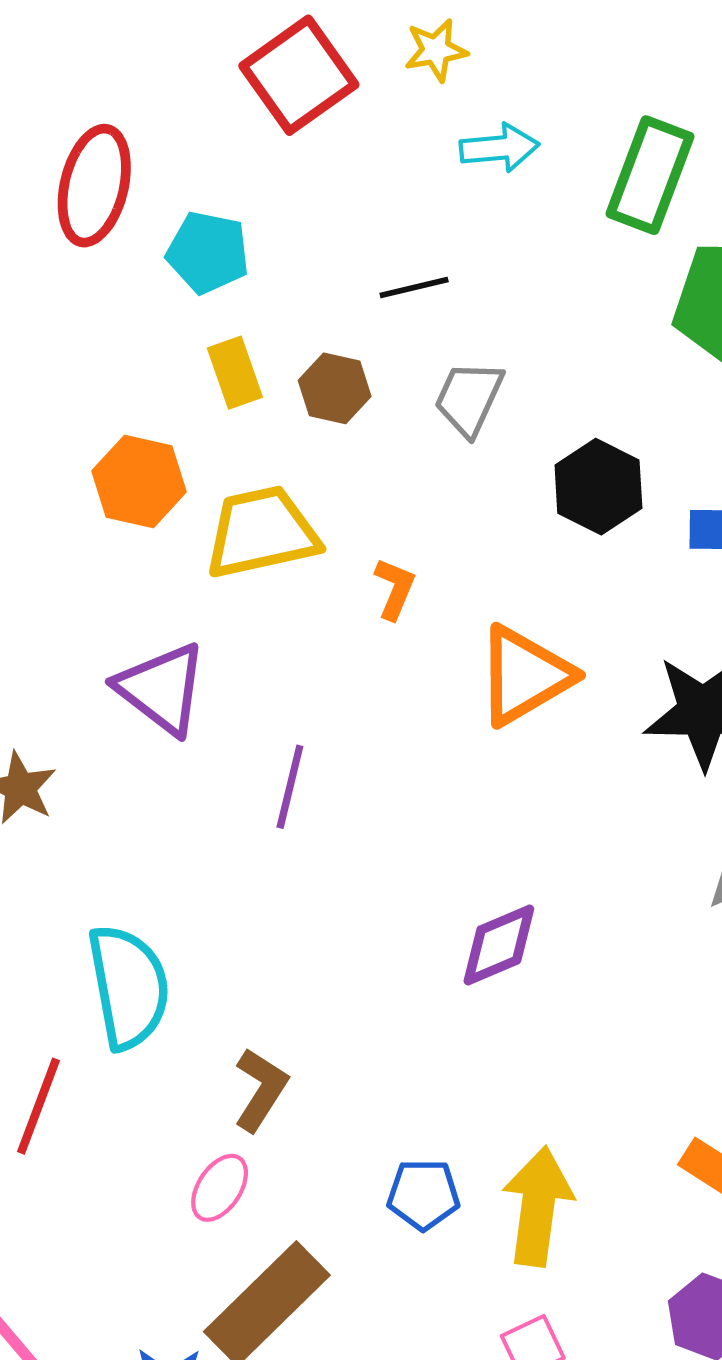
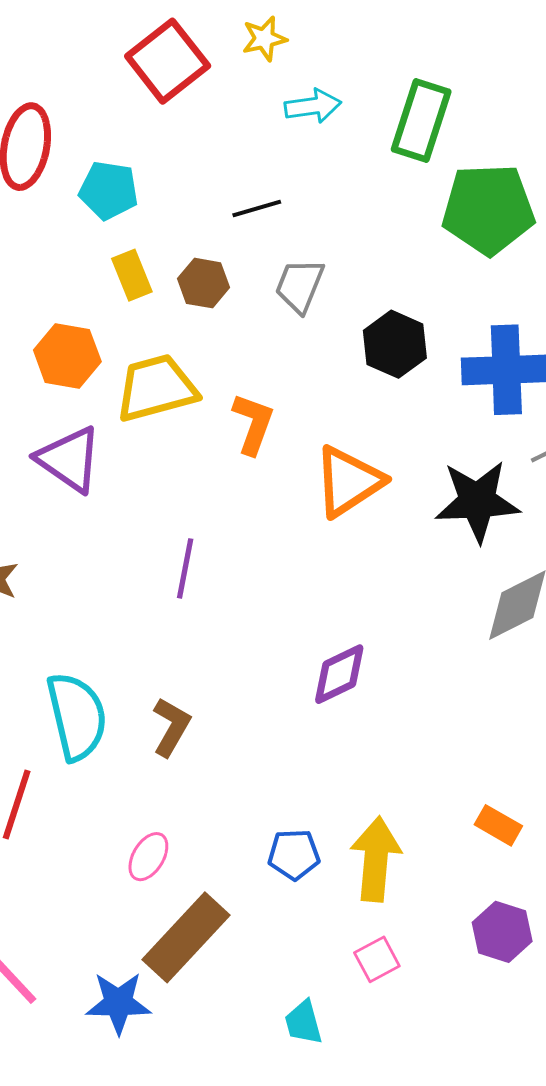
orange L-shape: (395, 589) -> (253, 424), size x1.4
purple triangle: (162, 689) -> (69, 459), moved
brown L-shape: (261, 1090) -> (171, 727), moved

